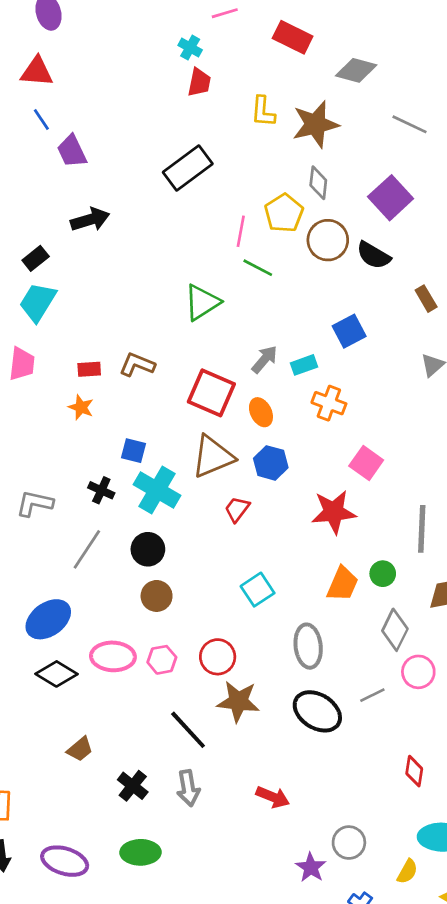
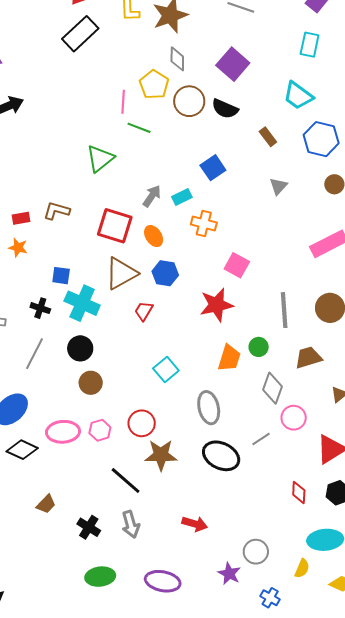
black rectangle: (188, 168) -> (80, 34), moved
purple ellipse: (65, 861) -> (163, 581), moved

